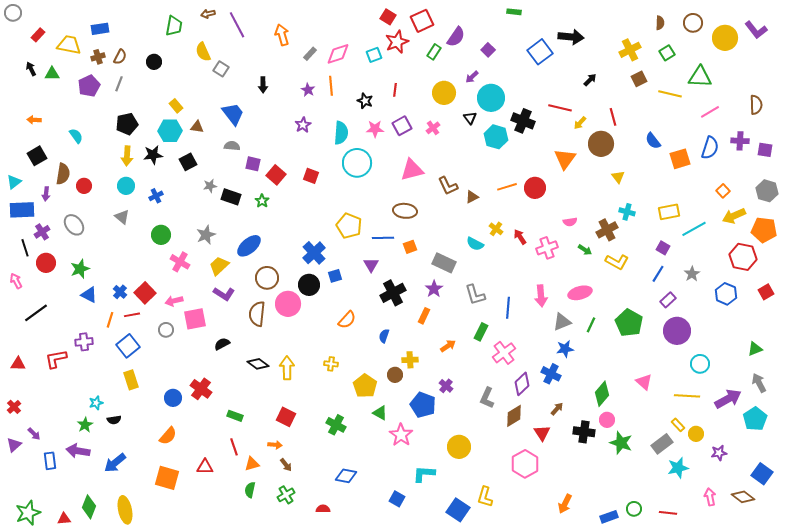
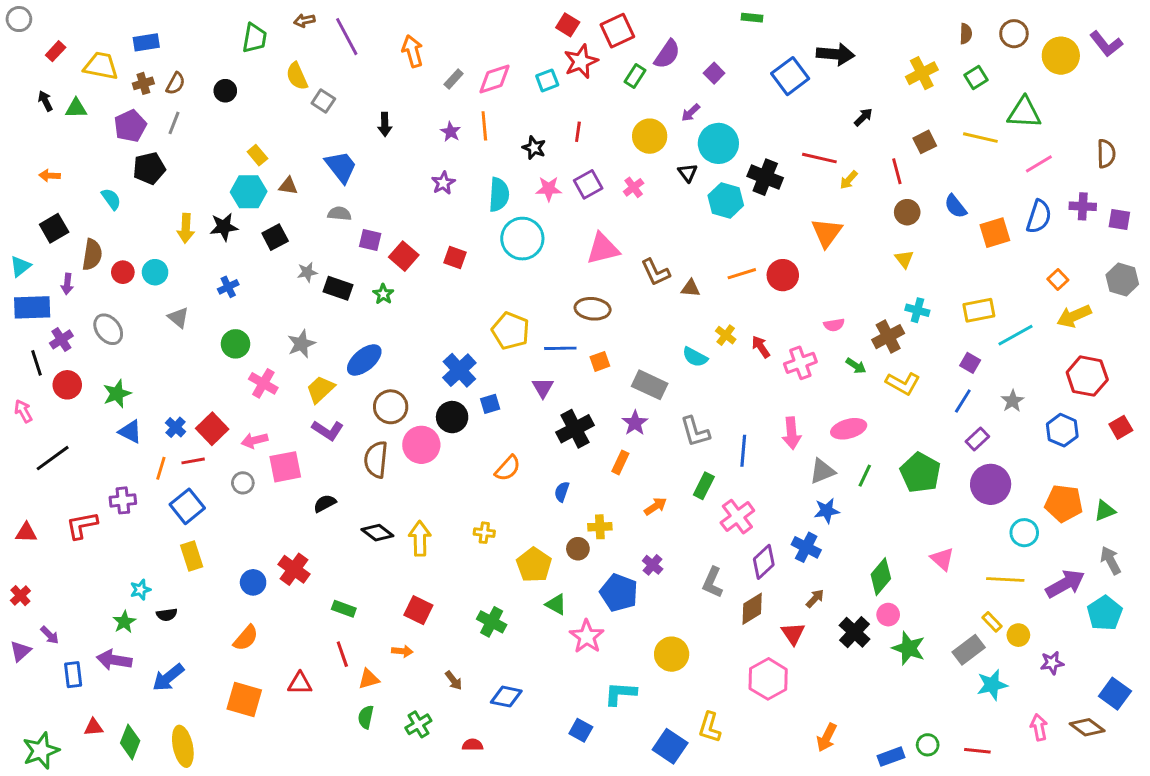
brown square: (639, 79) -> (925, 142), moved
black pentagon: (127, 124) -> (149, 168), moved
brown circle: (601, 144) -> (907, 212), moved, size x0.7
cyan circle: (126, 186) -> (155, 272), moved
brown triangle: (472, 197) -> (691, 288), turned 32
orange pentagon: (764, 230) -> (1064, 503), moved
black cross: (584, 432) -> (854, 632), turned 35
brown arrow: (286, 465) -> (454, 680), moved
red triangle: (64, 519) -> (94, 727), moved

